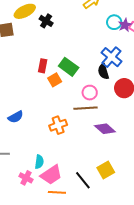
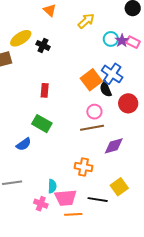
green rectangle: (69, 67) -> (42, 124), moved
orange square: (55, 80) -> (91, 80), moved, size x1.5
orange cross: (58, 125) -> (83, 167), moved, turned 36
purple diamond: (105, 129) -> (114, 146), turned -50
pink trapezoid: (51, 175) -> (66, 198), turned 35
black line: (83, 180) -> (98, 200), turned -36

